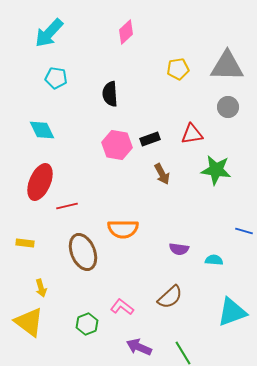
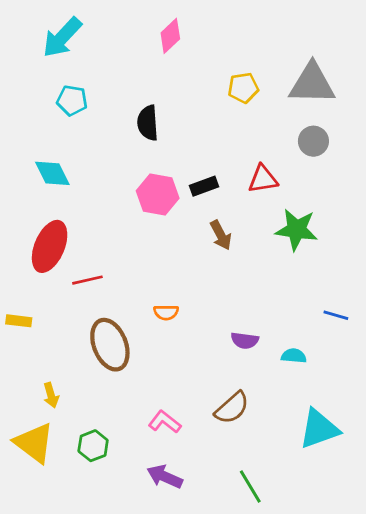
orange semicircle: (123, 229) -> (166, 312), size x0.6
yellow rectangle: (25, 243) -> (19, 321), moved
green hexagon: (87, 324) -> (93, 446), moved
purple arrow: (139, 347) -> (165, 477), moved

